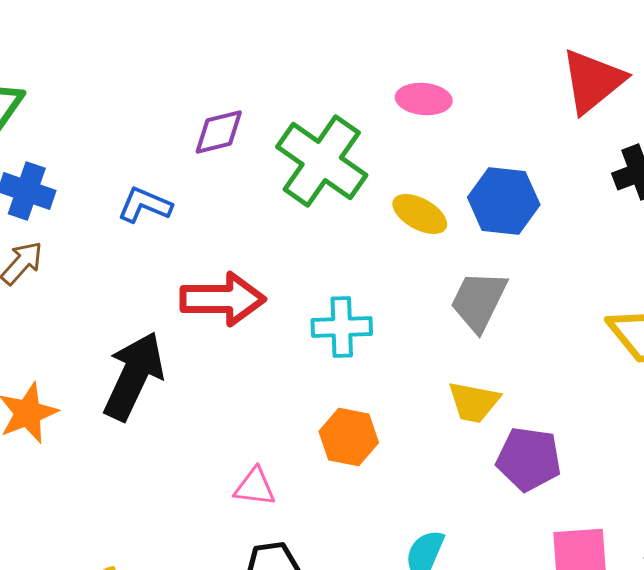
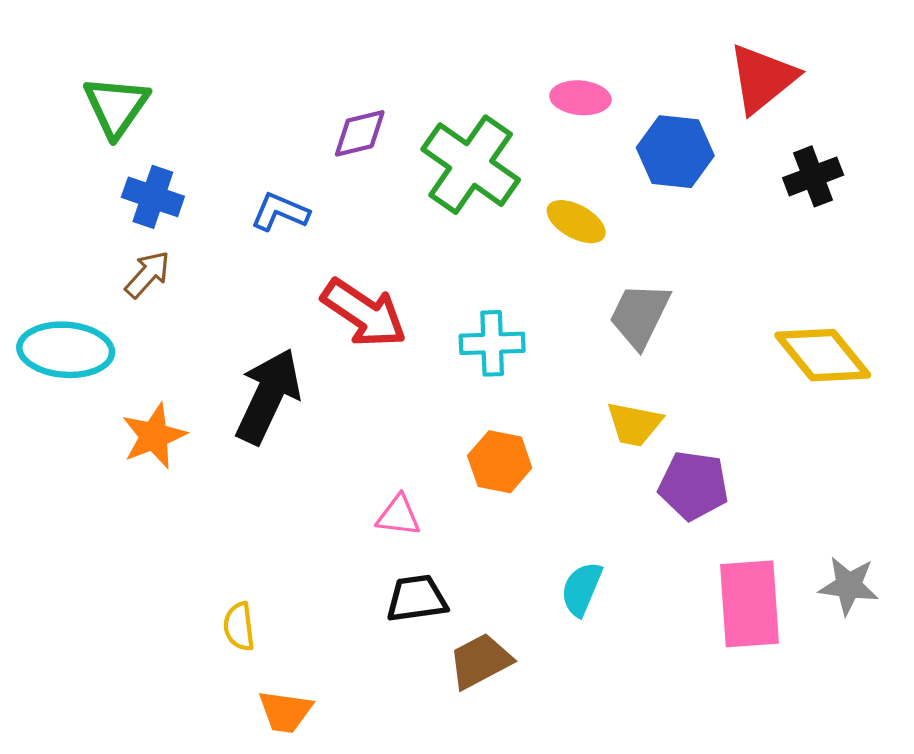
blue hexagon: (504, 201) -> (675, 152), moved
red arrow: (223, 299) -> (364, 313), turned 34

